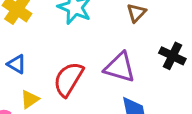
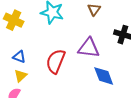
yellow triangle: (30, 99) -> (20, 76), moved

